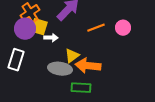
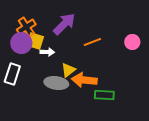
pink circle: (123, 28) -> (132, 42), moved
green rectangle: (81, 88) -> (104, 95), moved

